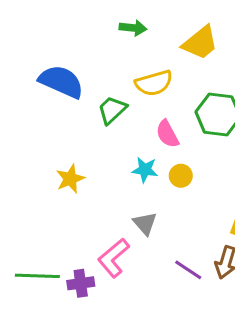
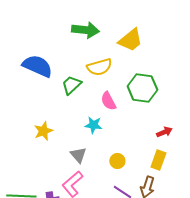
green arrow: (133, 28) -> (85, 30), size x1.5
yellow circle: (181, 176) -> (117, 161), moved
gray triangle: (145, 224) -> (78, 155), moved

